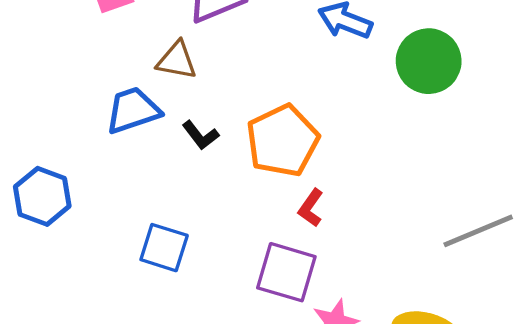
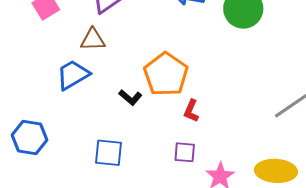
black L-shape: (201, 135) -> (130, 97), moved
purple square: (286, 272) -> (185, 152), size x0.6

